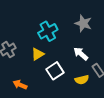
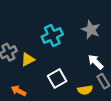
yellow triangle: (38, 54) -> (28, 59), moved
white arrow: (81, 54) -> (96, 62), moved

